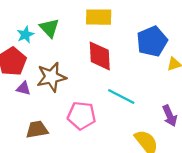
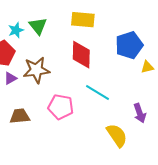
purple triangle: (23, 88) -> (10, 78), turned -48

